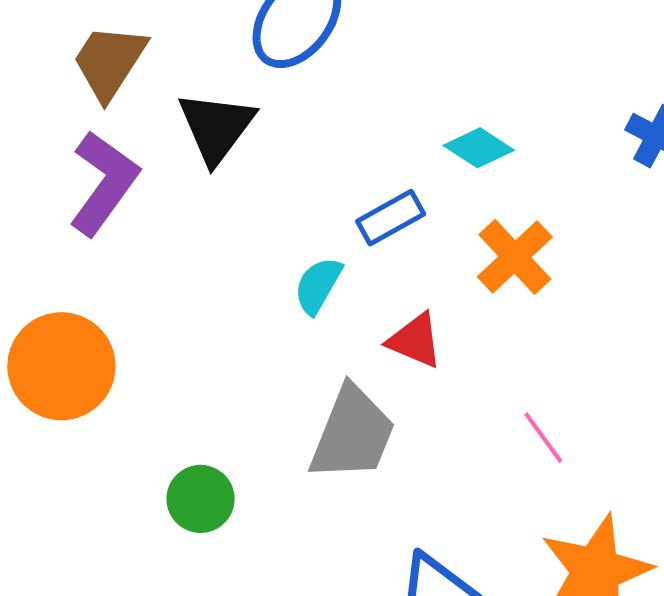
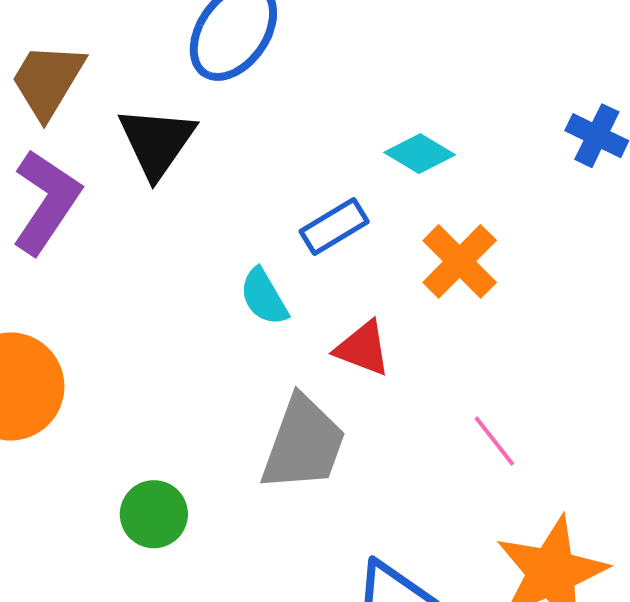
cyan semicircle: (318, 285) -> (264, 297), turned -58

